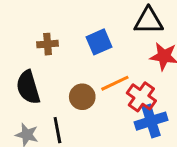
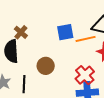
brown cross: (48, 44) -> (21, 32), moved, turned 32
orange line: (115, 83) -> (86, 39), moved

